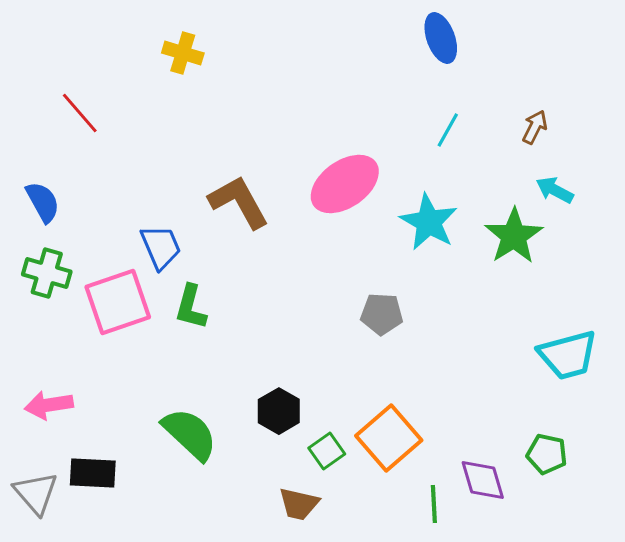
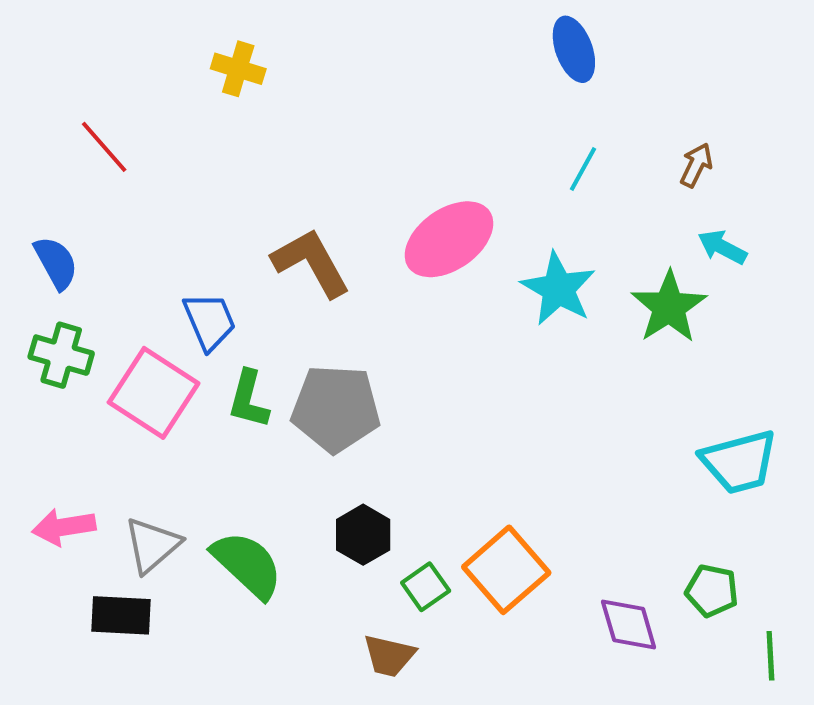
pink square: (118, 302) -> (154, 393), turned -38
gray pentagon: (382, 314) -> (336, 408), moved, size x1.6
gray triangle: (36, 493) -> (152, 545), moved, turned 30
green line: (434, 504) -> (770, 656), moved

